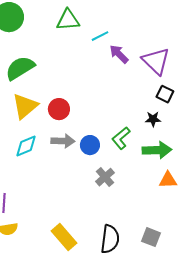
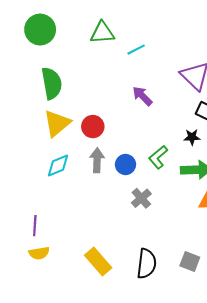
purple arrow: (119, 54) -> (142, 96), moved
green semicircle: (20, 68) -> (52, 83), turned 112
gray arrow: (63, 141) -> (97, 160), turned -90

